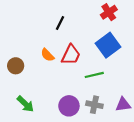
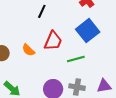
orange semicircle: (47, 55) -> (28, 50), moved

